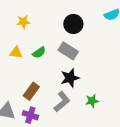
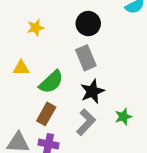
yellow star: (23, 22) -> (36, 28), moved
gray rectangle: (68, 51) -> (86, 58), turned 42
green semicircle: (39, 53) -> (51, 82), moved, size x1.5

